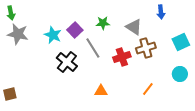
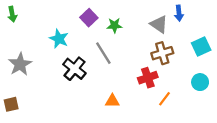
gray triangle: (134, 27) -> (159, 24), moved
purple square: (75, 30) -> (89, 18), moved
gray star: (18, 34) -> (20, 64), moved, turned 30
red cross: (122, 57) -> (148, 78), moved

